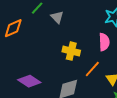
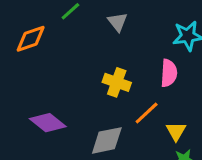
gray triangle: (57, 17) -> (118, 22), moved

